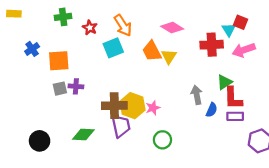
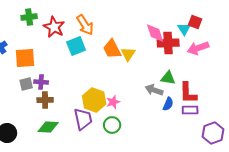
red star: (90, 28) -> (54, 27), size x1.5
pink diamond: (172, 28) -> (155, 33), moved, turned 40
green triangle: (224, 82) -> (168, 78), moved, turned 42
gray arrow: (197, 95) -> (154, 90), turned -60
brown cross: (114, 106) -> (45, 100), moved, size x0.7
green circle: (162, 140) -> (112, 125), moved

